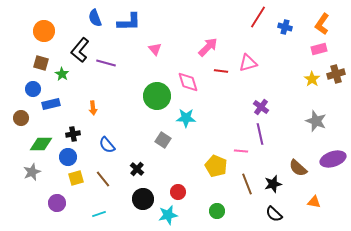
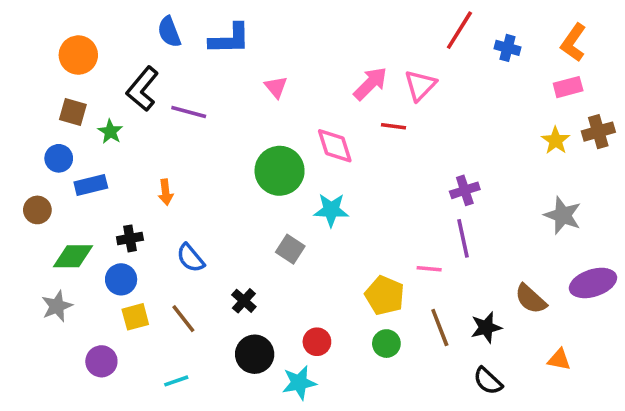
pink triangle: (248, 63) -> (420, 85), moved, turned -30
purple cross: (261, 107) -> (465, 190), turned 35
green circle: (217, 211) -> (386, 344), moved

